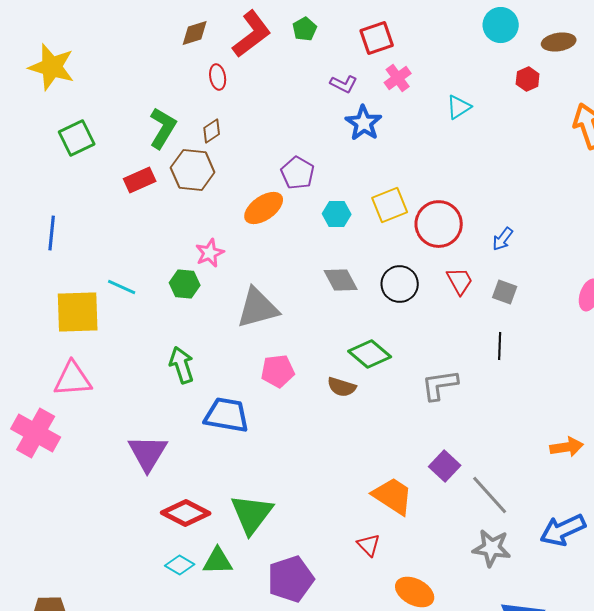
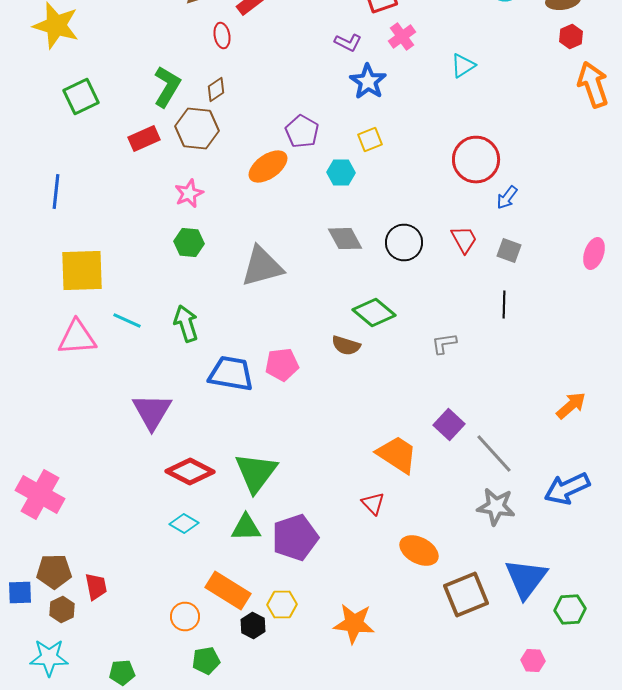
red hexagon: (528, 79) -> (571, 36), moved
yellow square: (390, 205) -> (370, 140), moved, size x0.7
red circle: (439, 224) -> (476, 160), moved
pink star: (210, 253) -> (189, 194), moved
cyan line: (122, 287) -> (127, 320), moved
pink pentagon: (278, 371) -> (282, 364), moved
gray L-shape: (440, 385) -> (444, 344), size x0.7
pink cross: (36, 433) -> (40, 494), moved
orange arrow: (567, 447) -> (571, 406), turned -32
green triangle: (218, 561) -> (246, 528), moved

